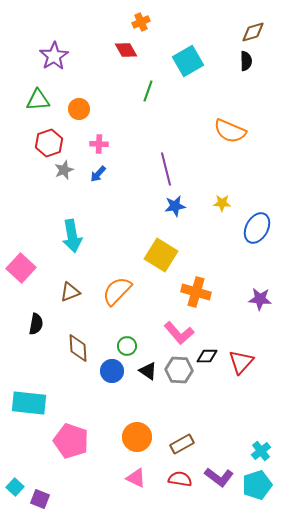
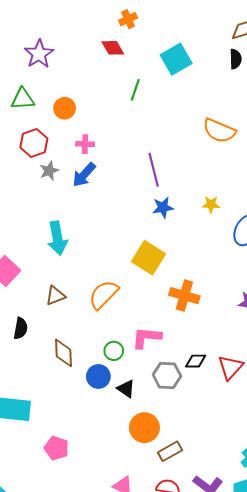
blue arrow: (98, 174) -> (84, 175), size x1.5
pink L-shape: (179, 333) -> (146, 338), moved, turned 136
black triangle: (148, 371) -> (126, 389), moved
orange circle: (137, 437) -> (144, 428), moved
pink pentagon: (71, 441) -> (56, 448), size x0.7

